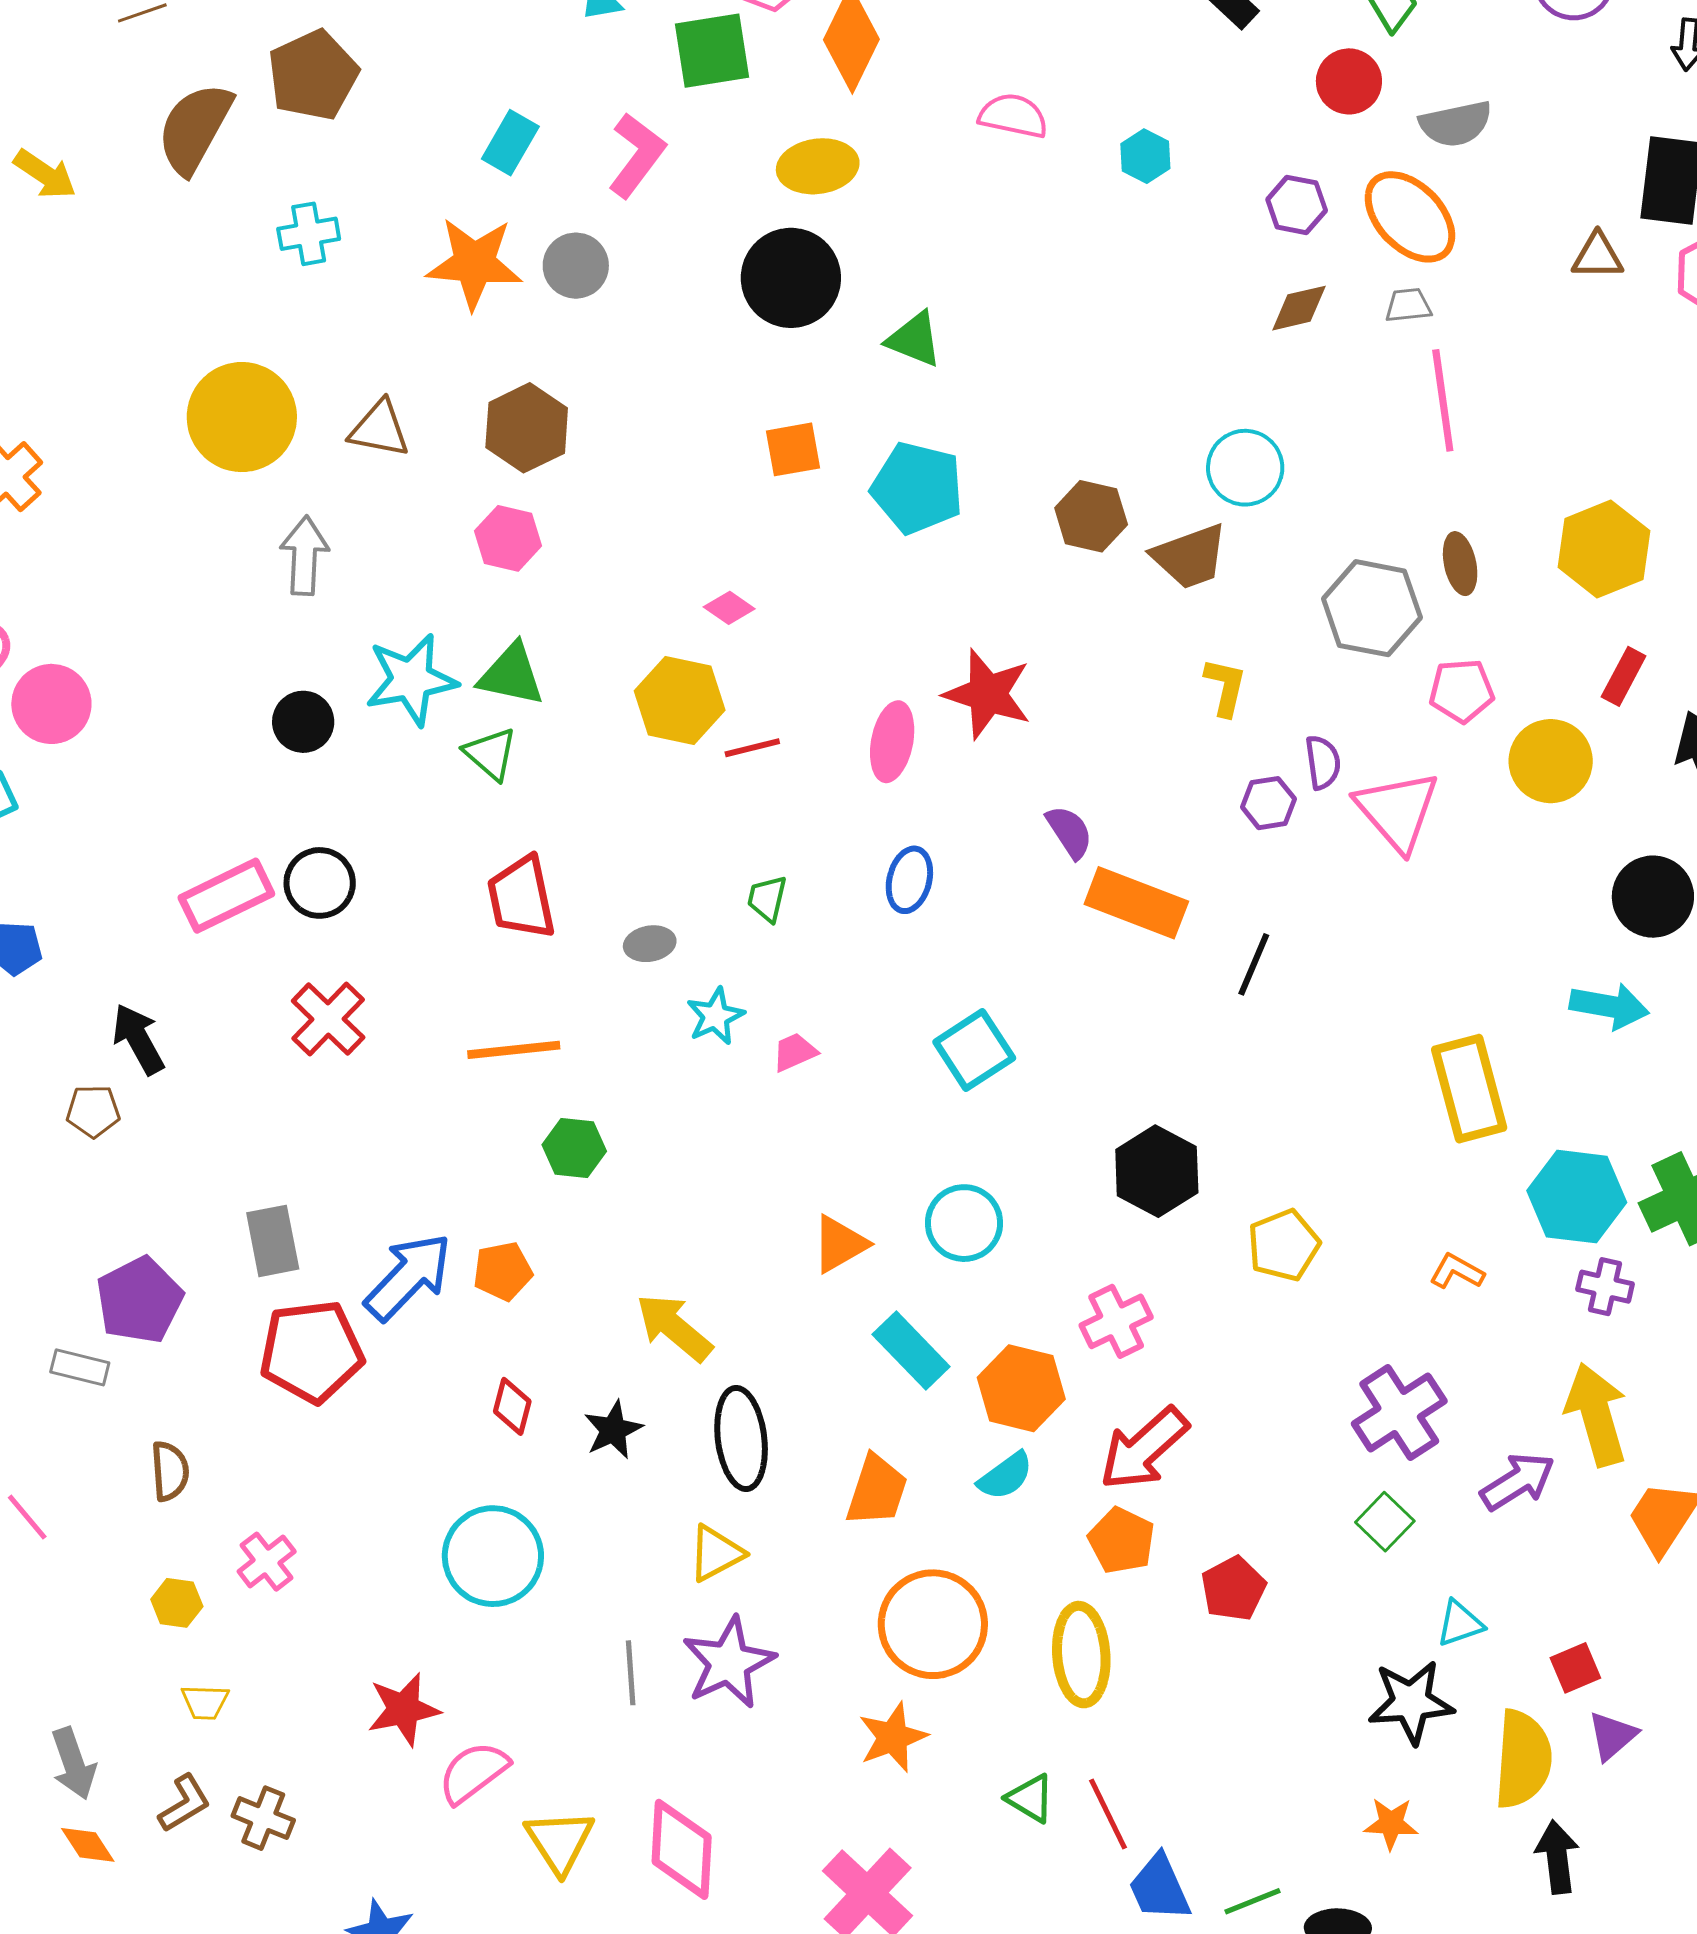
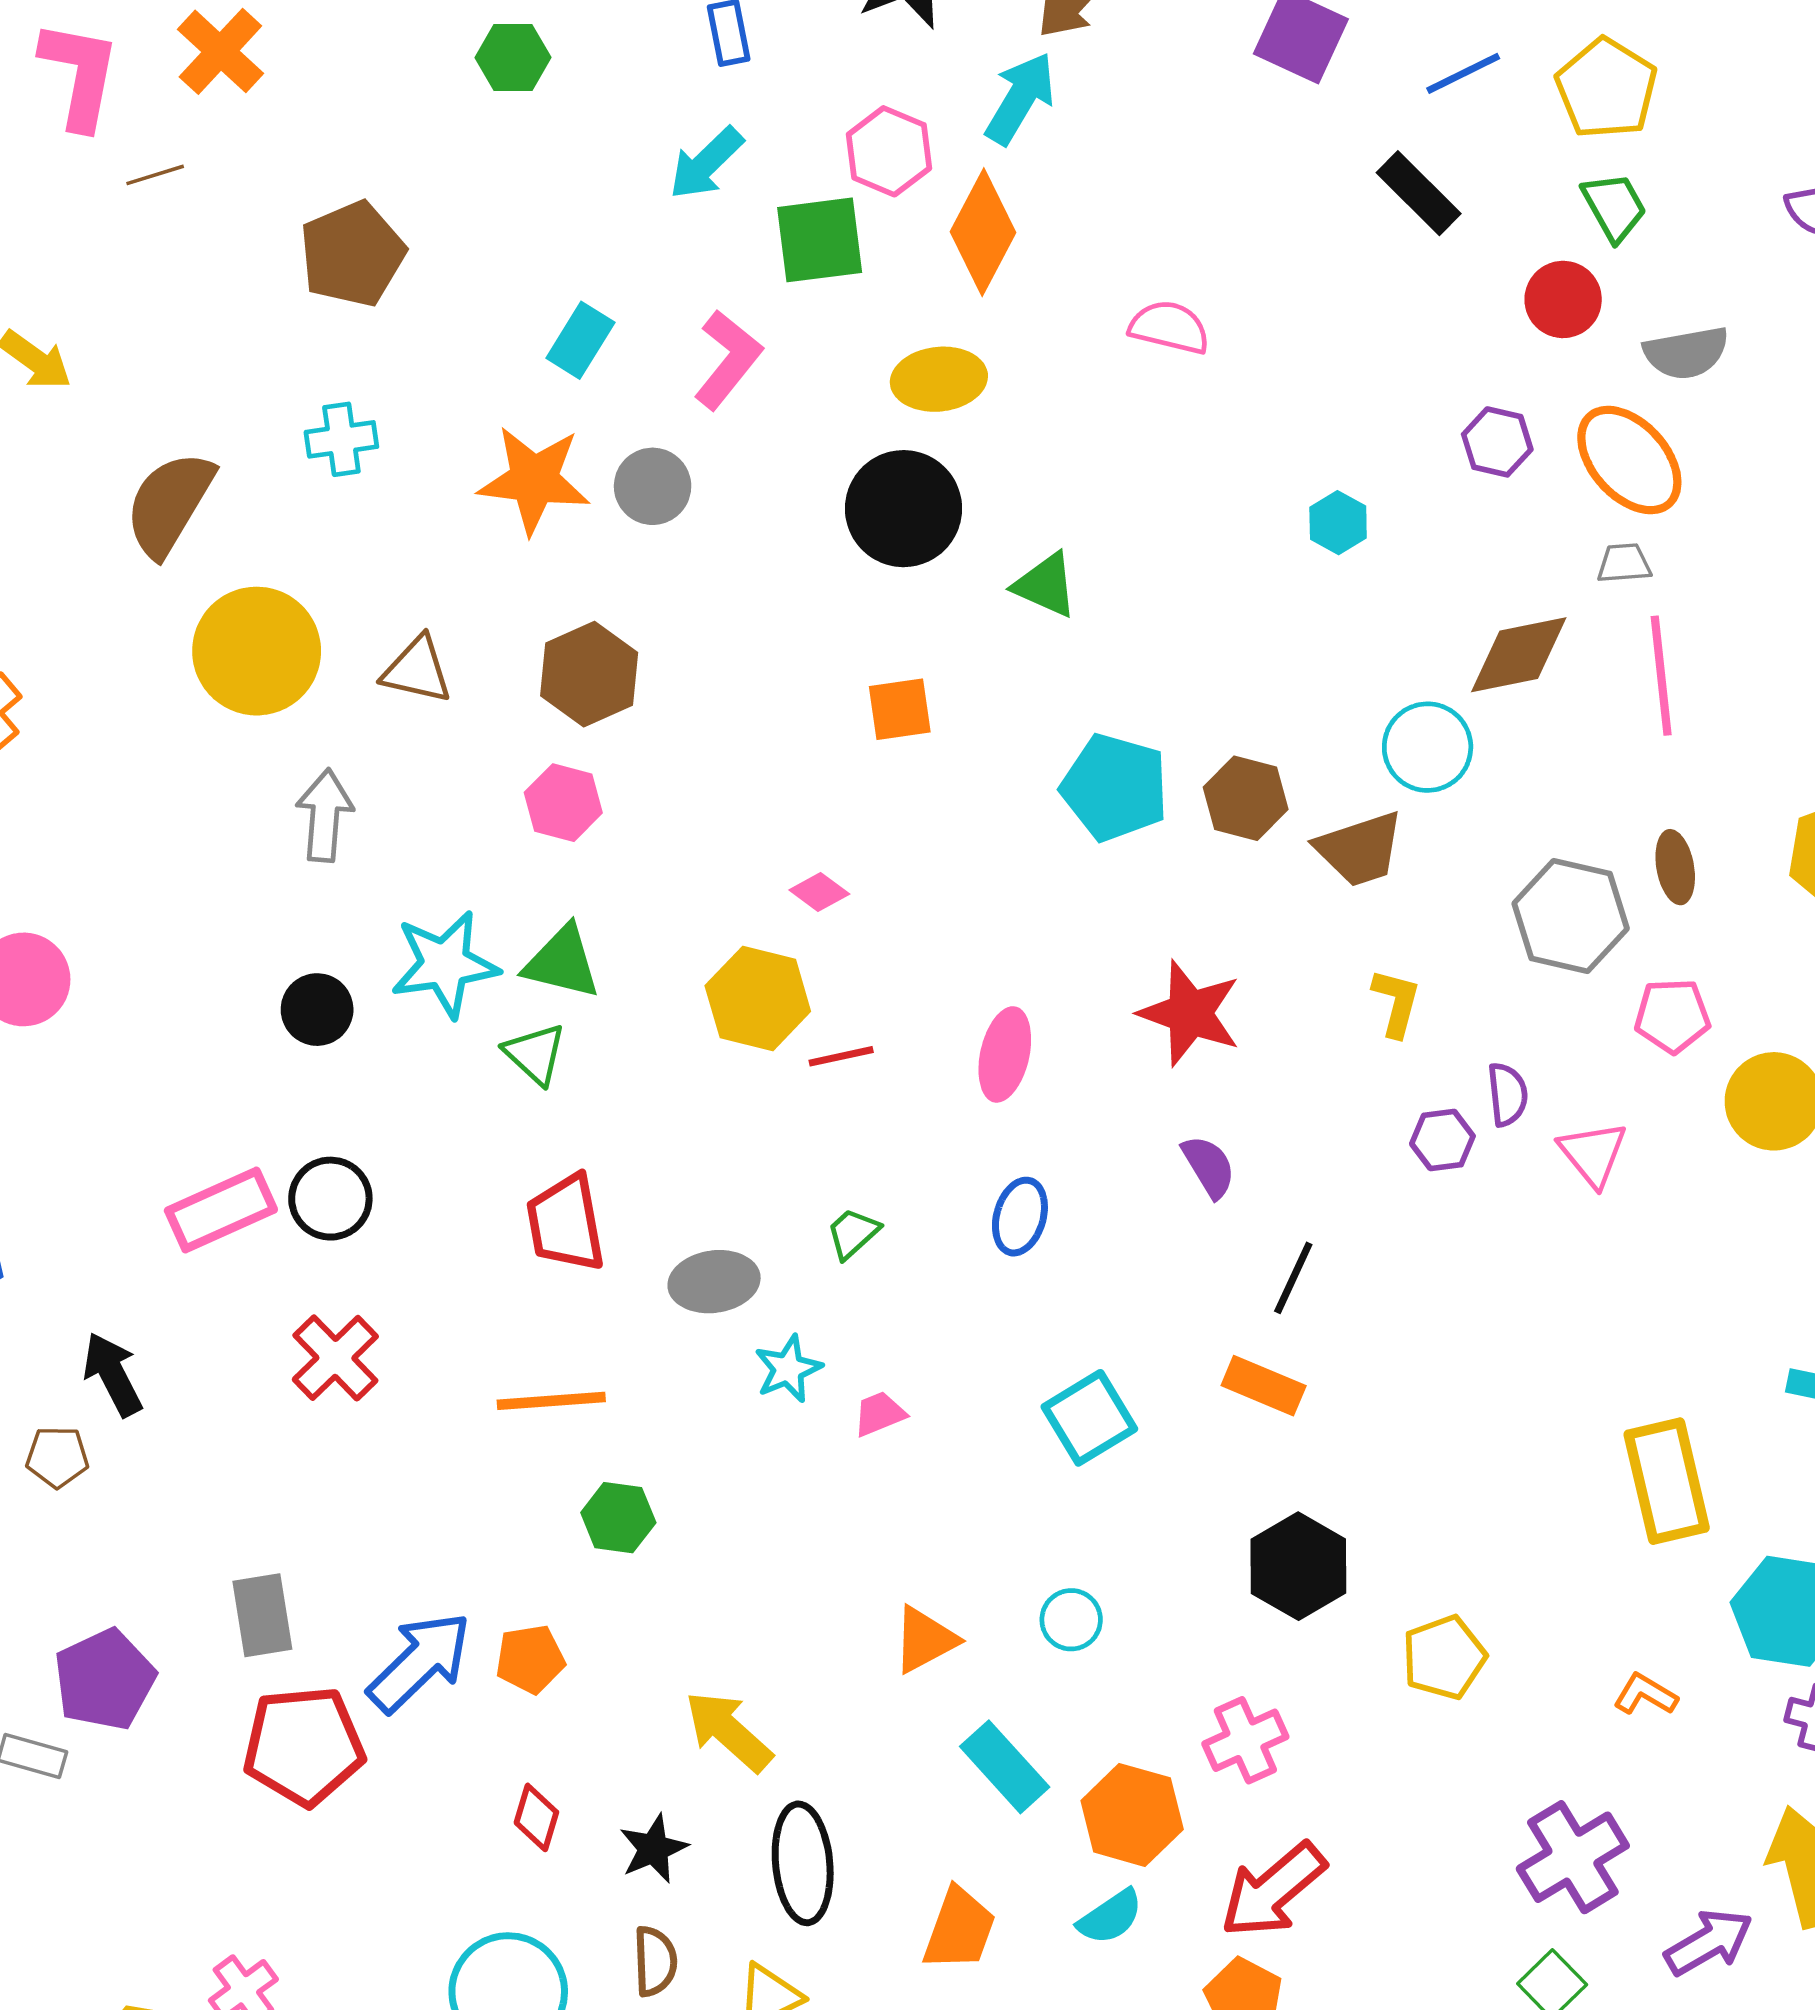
brown semicircle: (195, 128) -> (169, 504), moved
cyan hexagon: (1145, 156) -> (1338, 523), moved
brown diamond: (1299, 308) -> (1519, 655), moved, size x1.5
cyan pentagon: (917, 488) -> (1115, 787), moved
red star: (988, 694) -> (1190, 1013), moved
pink triangle: (1397, 811) -> (1593, 1154), size x0.7
green trapezoid: (767, 899) -> (853, 1233), turned 33
orange rectangle: (1136, 903) -> (1264, 1386), moved, size x0.7
gray ellipse: (650, 944) -> (714, 1282), size x1.5
black line: (1254, 964) -> (1293, 1278), moved
cyan circle: (964, 1223) -> (1071, 1620), size x0.7
brown semicircle: (170, 1471) -> (655, 1961), moved

